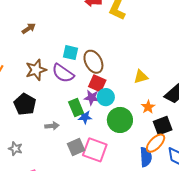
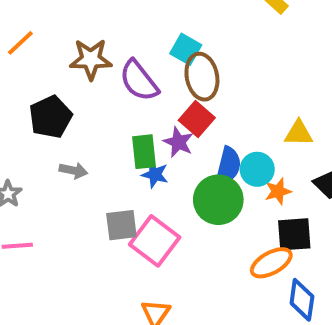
cyan square: (71, 53) -> (186, 49), moved
yellow triangle: (141, 77) -> (299, 133), moved
cyan circle: (106, 97) -> (257, 169), moved
gray arrow: (52, 126) -> (73, 170), moved
blue semicircle: (146, 157) -> (228, 166), moved

